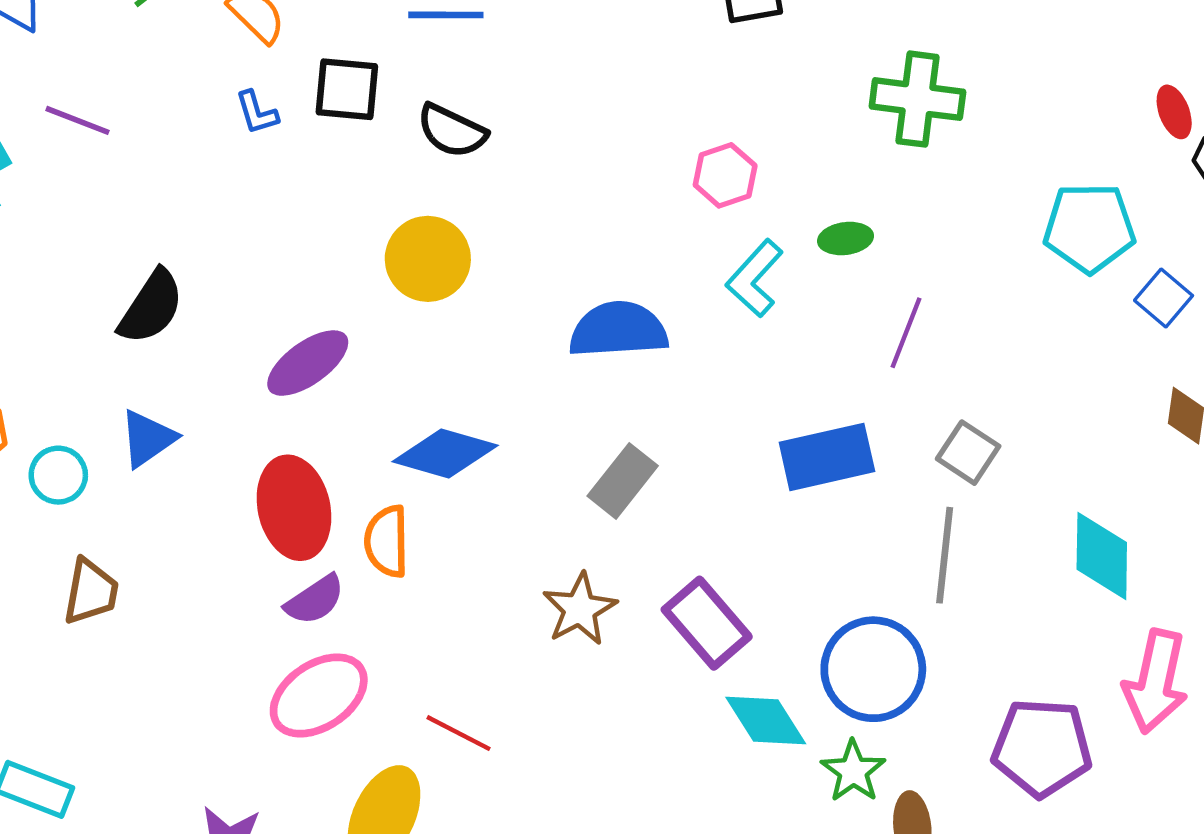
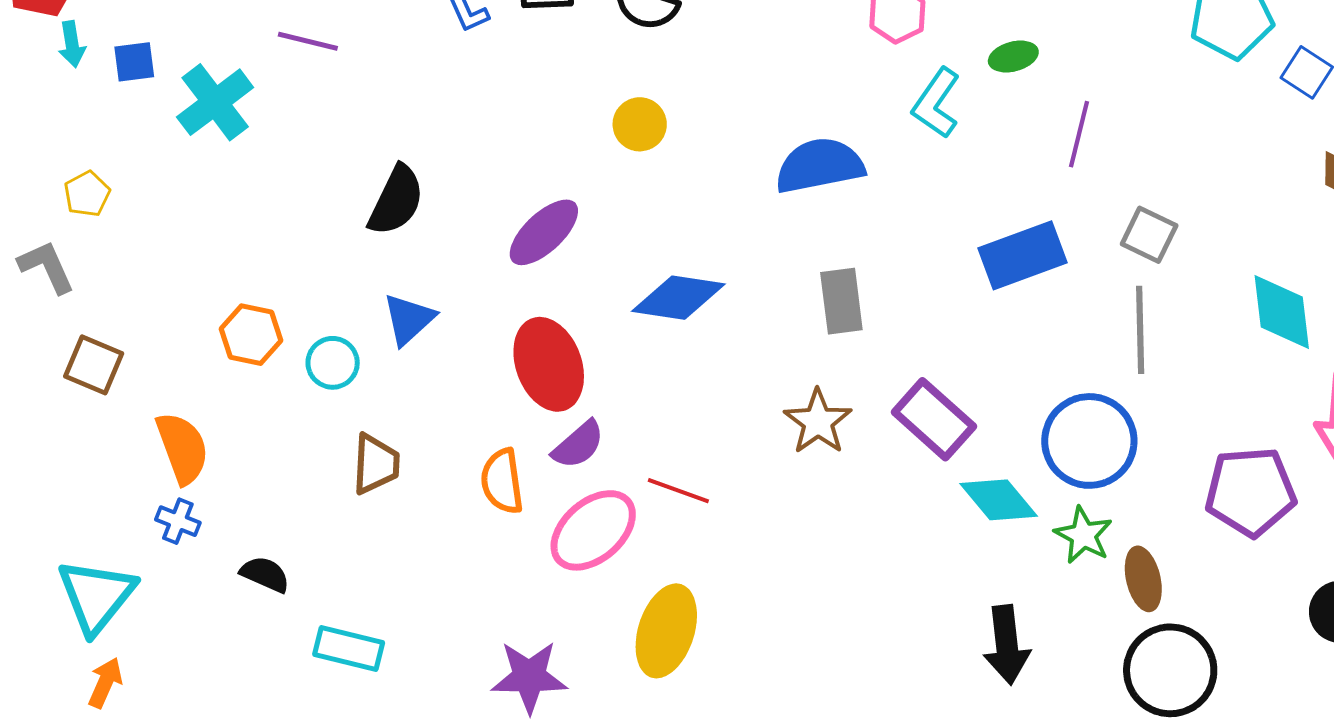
yellow circle: (428, 259) -> (640, 124), size x0.7
gray rectangle: (623, 481) -> (841, 301), turned -38
orange semicircle: (387, 541) -> (502, 481), moved
red line: (459, 733) -> (678, 491), moved

